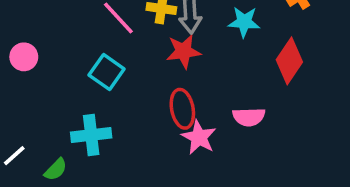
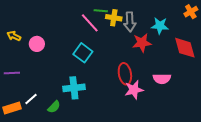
red star: (183, 51) -> (142, 43), moved
red diamond: (289, 61) -> (185, 48), turned -50
pink star: (199, 137) -> (134, 90), turned 30

